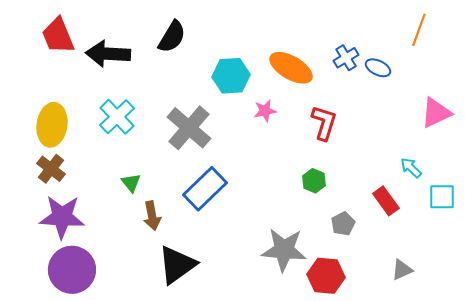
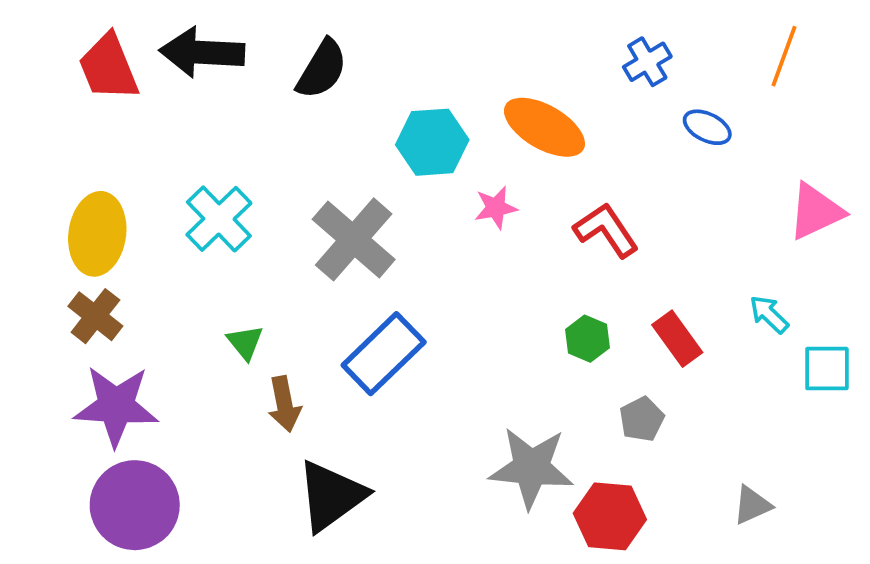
black arrow: (108, 54) -> (202, 52), moved
blue cross: (346, 58) -> (647, 62), moved
red L-shape: (324, 123) -> (606, 230), turned -51
red rectangle: (386, 201) -> (677, 339), moved

